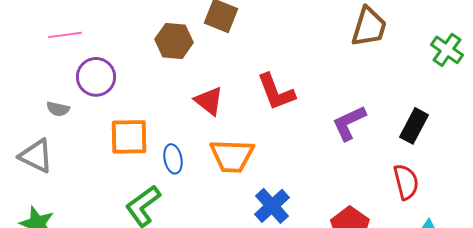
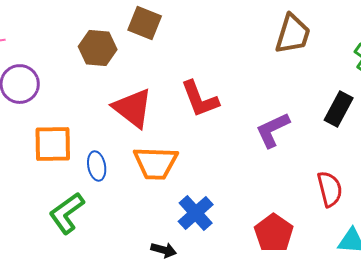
red triangle: (209, 101) -> (133, 108), size x1.4
black rectangle: (414, 126) -> (339, 109), moved

